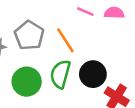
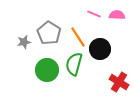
black circle: (93, 74) -> (100, 49), moved

